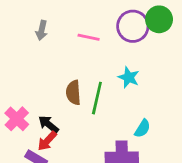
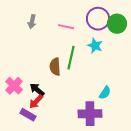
green circle: (159, 19) -> (117, 24), moved
cyan star: (129, 77) -> (95, 46), moved
green line: (97, 98) -> (71, 58), moved

